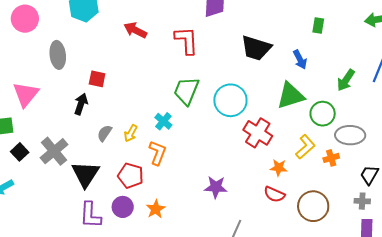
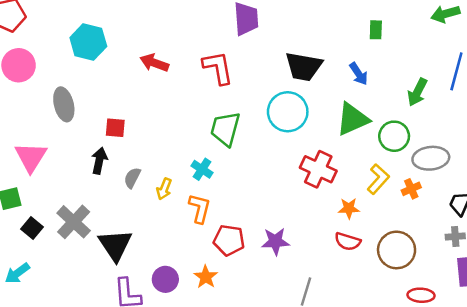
cyan circle: (230, 100) -> (288, 112), moved
gray semicircle: (105, 133) -> (132, 178), moved
red pentagon: (131, 176) -> (229, 240), moved

